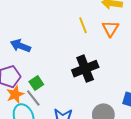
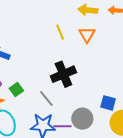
gray line: (33, 98) -> (46, 98), moved

